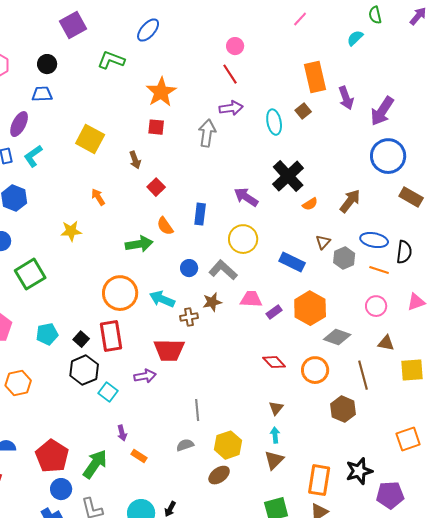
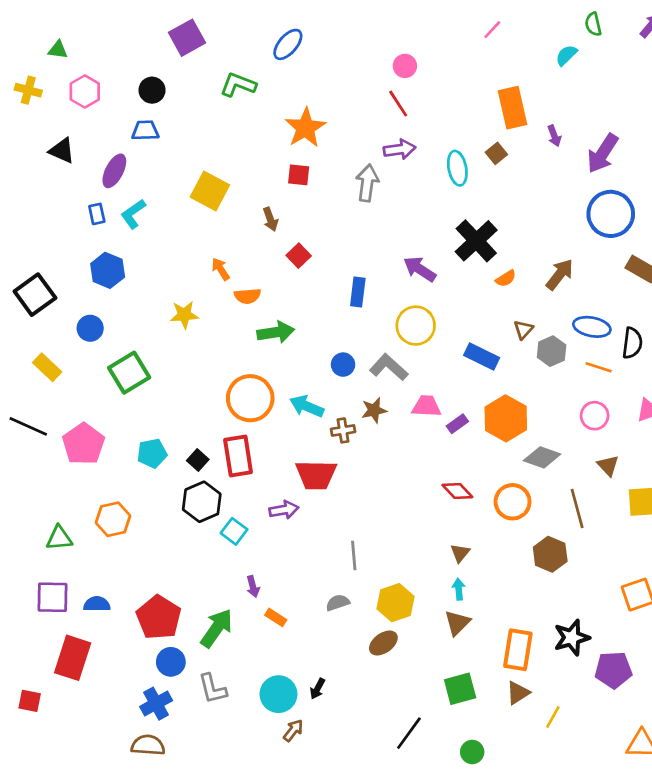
purple arrow: (346, 98) -> (554, 136), size x0.7
orange semicircle: (165, 226) -> (248, 296), moved, turned -60
brown triangle: (386, 343) -> (608, 465), turned 36

